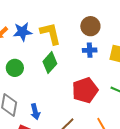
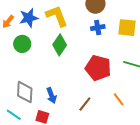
green circle: (15, 68) -> (22, 44), moved
red pentagon: (85, 90) -> (98, 68), turned -30

